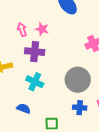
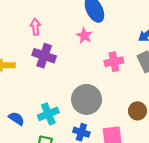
pink star: (42, 29) -> (84, 36), moved
cyan cross: (35, 82) -> (48, 114), moved, turned 30

